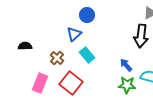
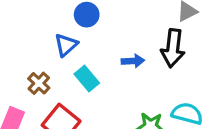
blue arrow: (126, 65) -> (133, 61), moved, turned 128

